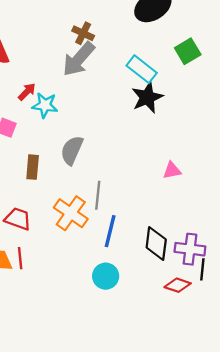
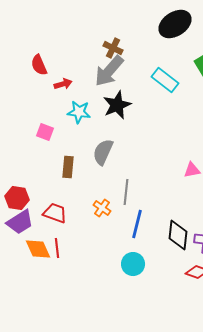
red arrow: (27, 92) -> (63, 84), moved, turned 30
black star: (147, 97) -> (117, 105), moved
orange cross: (71, 213) -> (102, 208), size x0.6

